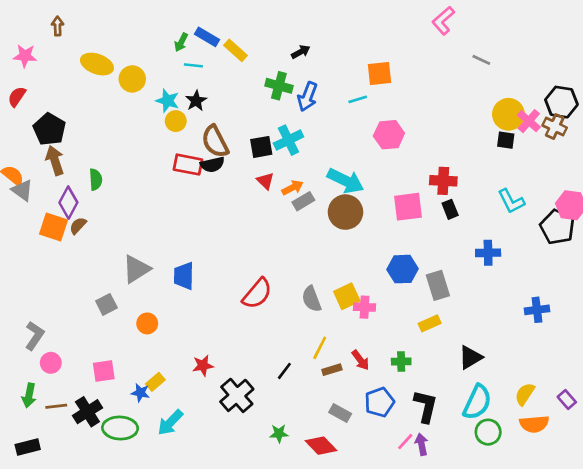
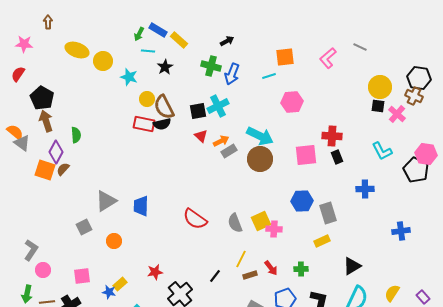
pink L-shape: (443, 21) -> (328, 58), moved
black star: (196, 101) -> (165, 67), moved
yellow circle: (176, 121) -> (147, 99), moved
pink cross: (529, 121) -> (397, 114), moved
red semicircle: (257, 294) -> (195, 219), turned 85

